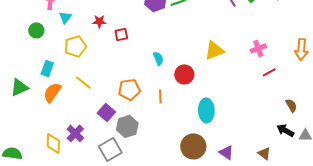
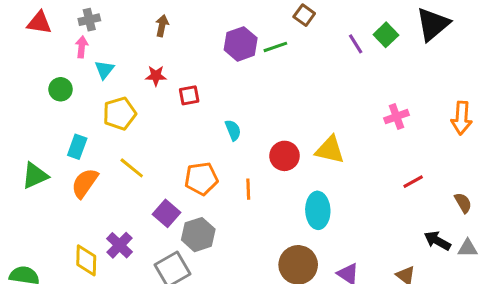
yellow triangle: (214, 50) -> (330, 150), moved, turned 35
cyan semicircle: (158, 58) -> (233, 130), moved
red line: (269, 72) -> (413, 182), moved
brown semicircle: (291, 105) -> (463, 203), moved

